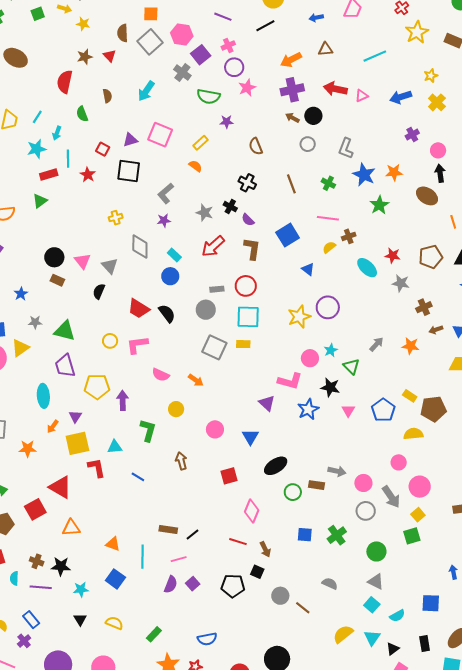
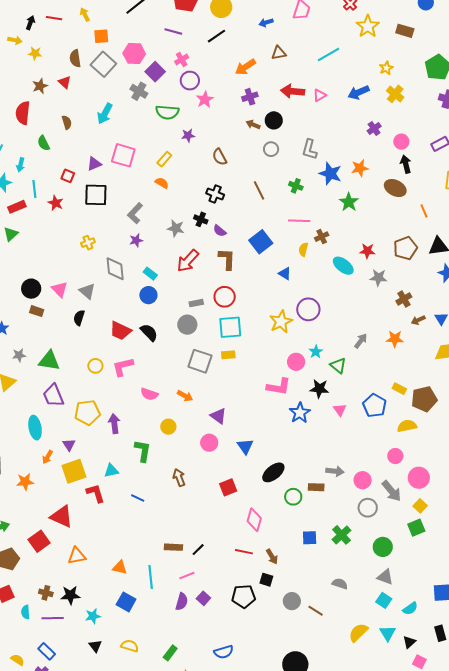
purple cross: (292, 90) -> (250, 97), size x0.7
yellow semicircle: (329, 247) -> (303, 249), turned -32
purple triangle: (267, 403) -> (218, 416), moved

